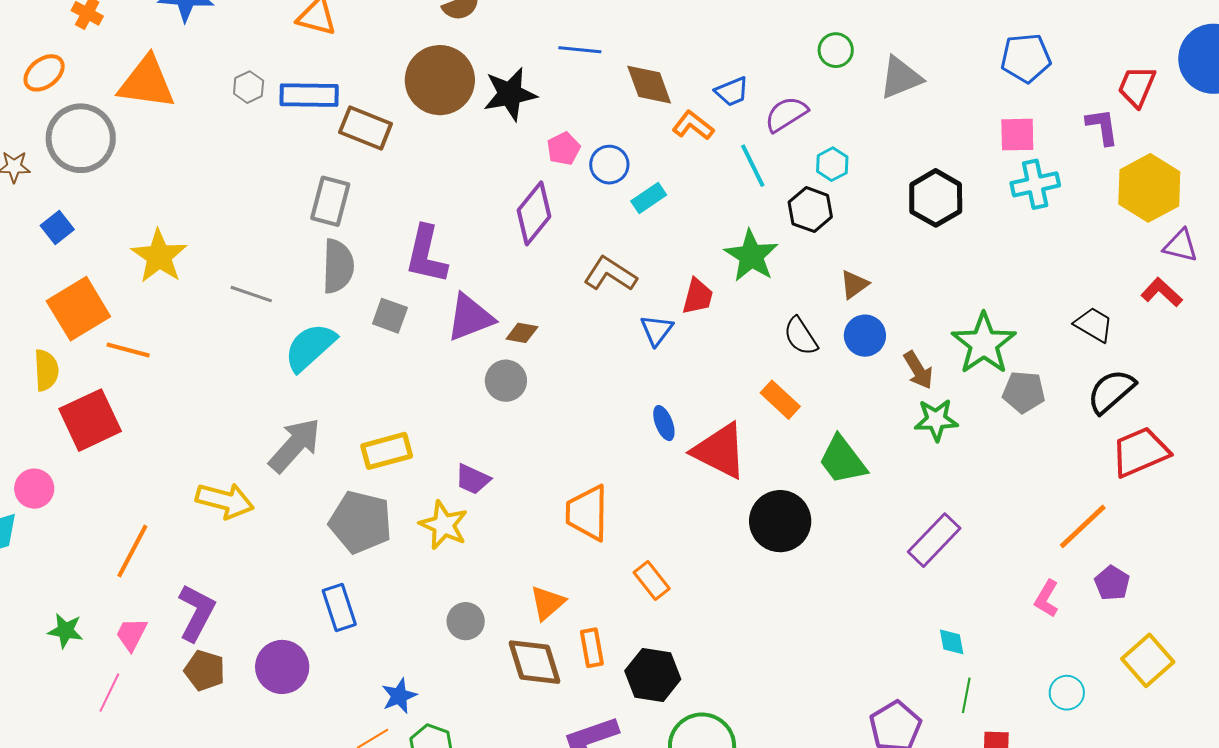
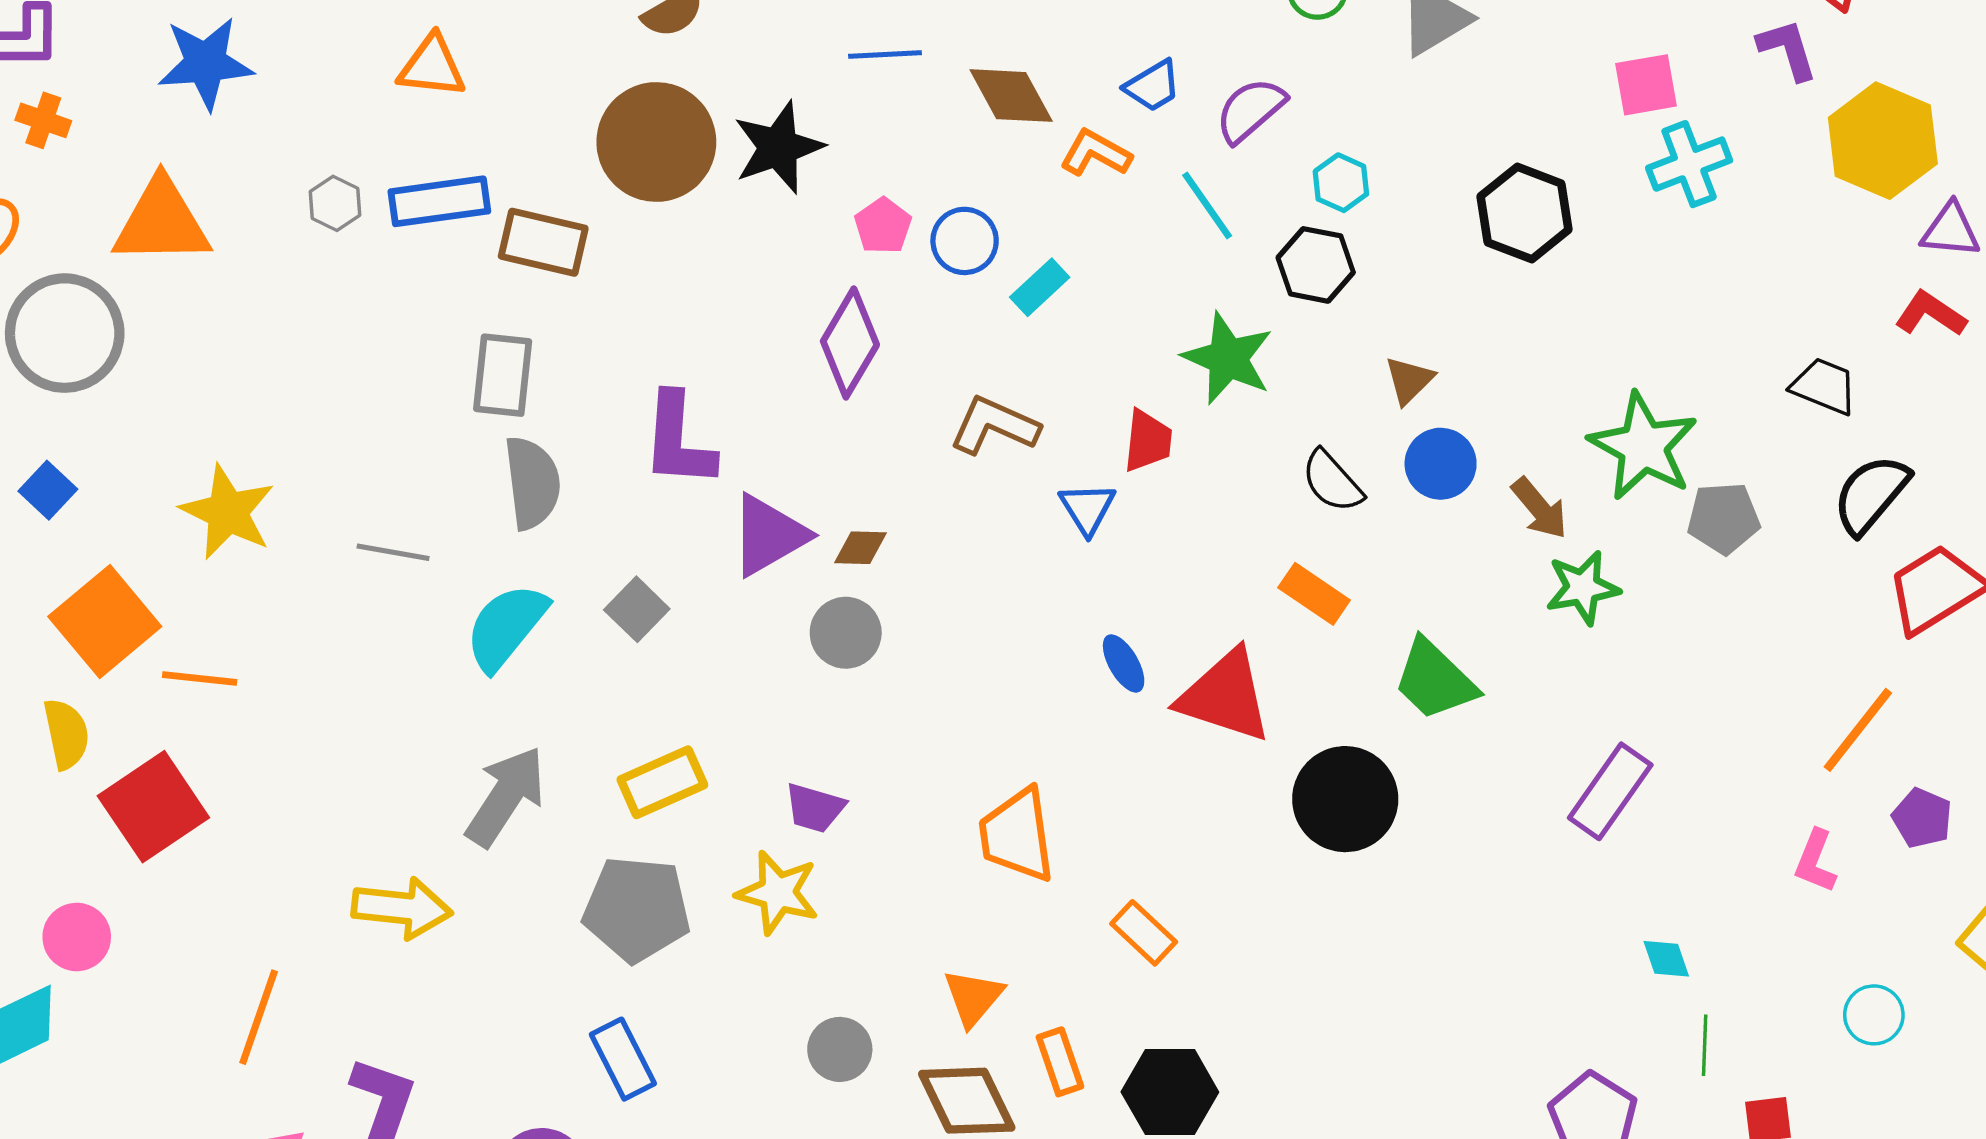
gray square: (390, 316) -> (637, 609), moved, turned 33

